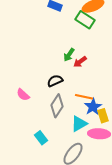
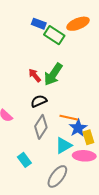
green rectangle: (85, 20) -> (54, 35), moved
green arrow: (69, 55) -> (53, 74), size x1.6
red arrow: (80, 62) -> (35, 75), moved, turned 88

